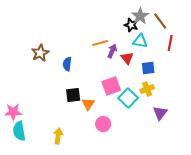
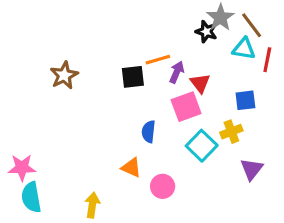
cyan triangle: (140, 41) -> (244, 49), moved
blue semicircle: (67, 64) -> (149, 132), moved
blue square: (148, 68) -> (245, 100), moved
pink square: (111, 86) -> (186, 107), moved
black square: (73, 95) -> (133, 77), moved
orange triangle: (88, 104) -> (131, 168), moved, turned -40

